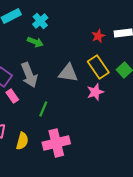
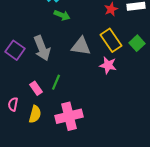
green arrow: (35, 42) -> (62, 15), moved
pink star: (95, 92) -> (108, 65), turned 30
pink rectangle: (12, 96) -> (36, 88), moved

